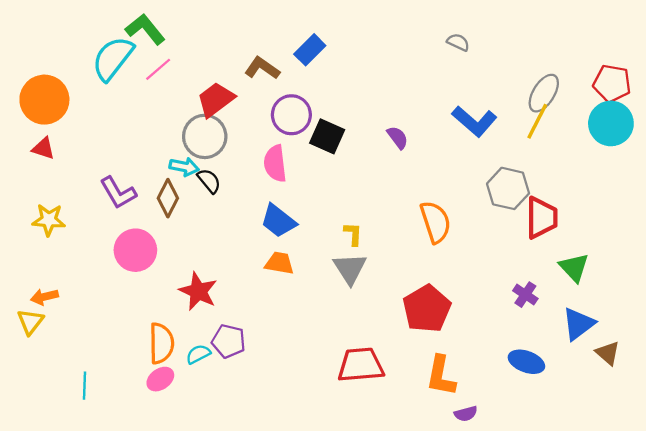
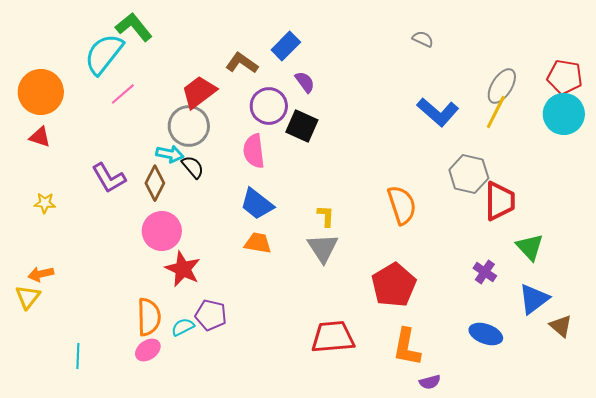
pink line: (158, 69) -> (123, 94), moved
purple semicircle: (398, 138) -> (305, 82), moved
yellow star: (49, 220) -> (45, 203), size x0.7
pink circle: (135, 250) -> (162, 231), moved

